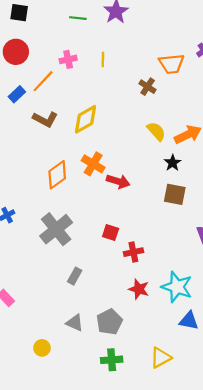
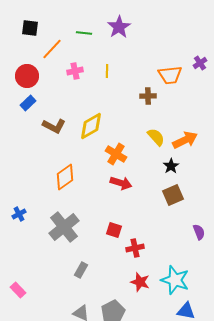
red circle: (16, 52) -> (27, 76), moved
orange line: (43, 81) -> (52, 49), moved
brown cross: (148, 87) -> (148, 96), turned -35
orange cross: (93, 164) -> (116, 154), moved
brown square: (175, 194) -> (173, 195), turned -35

